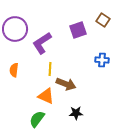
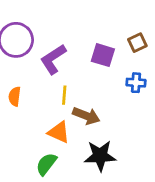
brown square: (103, 20) -> (137, 43), moved, turned 32
purple square: (78, 30) -> (103, 55), moved, turned 36
black star: (76, 113) -> (100, 156), size x1.6

